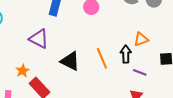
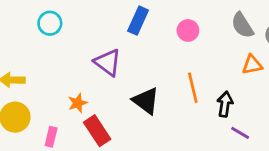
orange triangle: (141, 39) -> (252, 65), moved
orange line: (102, 58) -> (193, 88), moved

